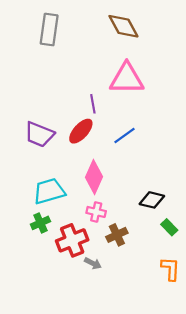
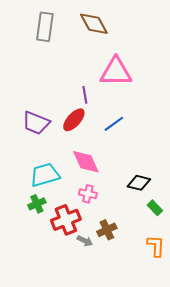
brown diamond: (123, 26) -> (94, 24), moved
pink diamond: (94, 177) -> (86, 162), turned -48
brown cross: (117, 235) -> (107, 230), moved

